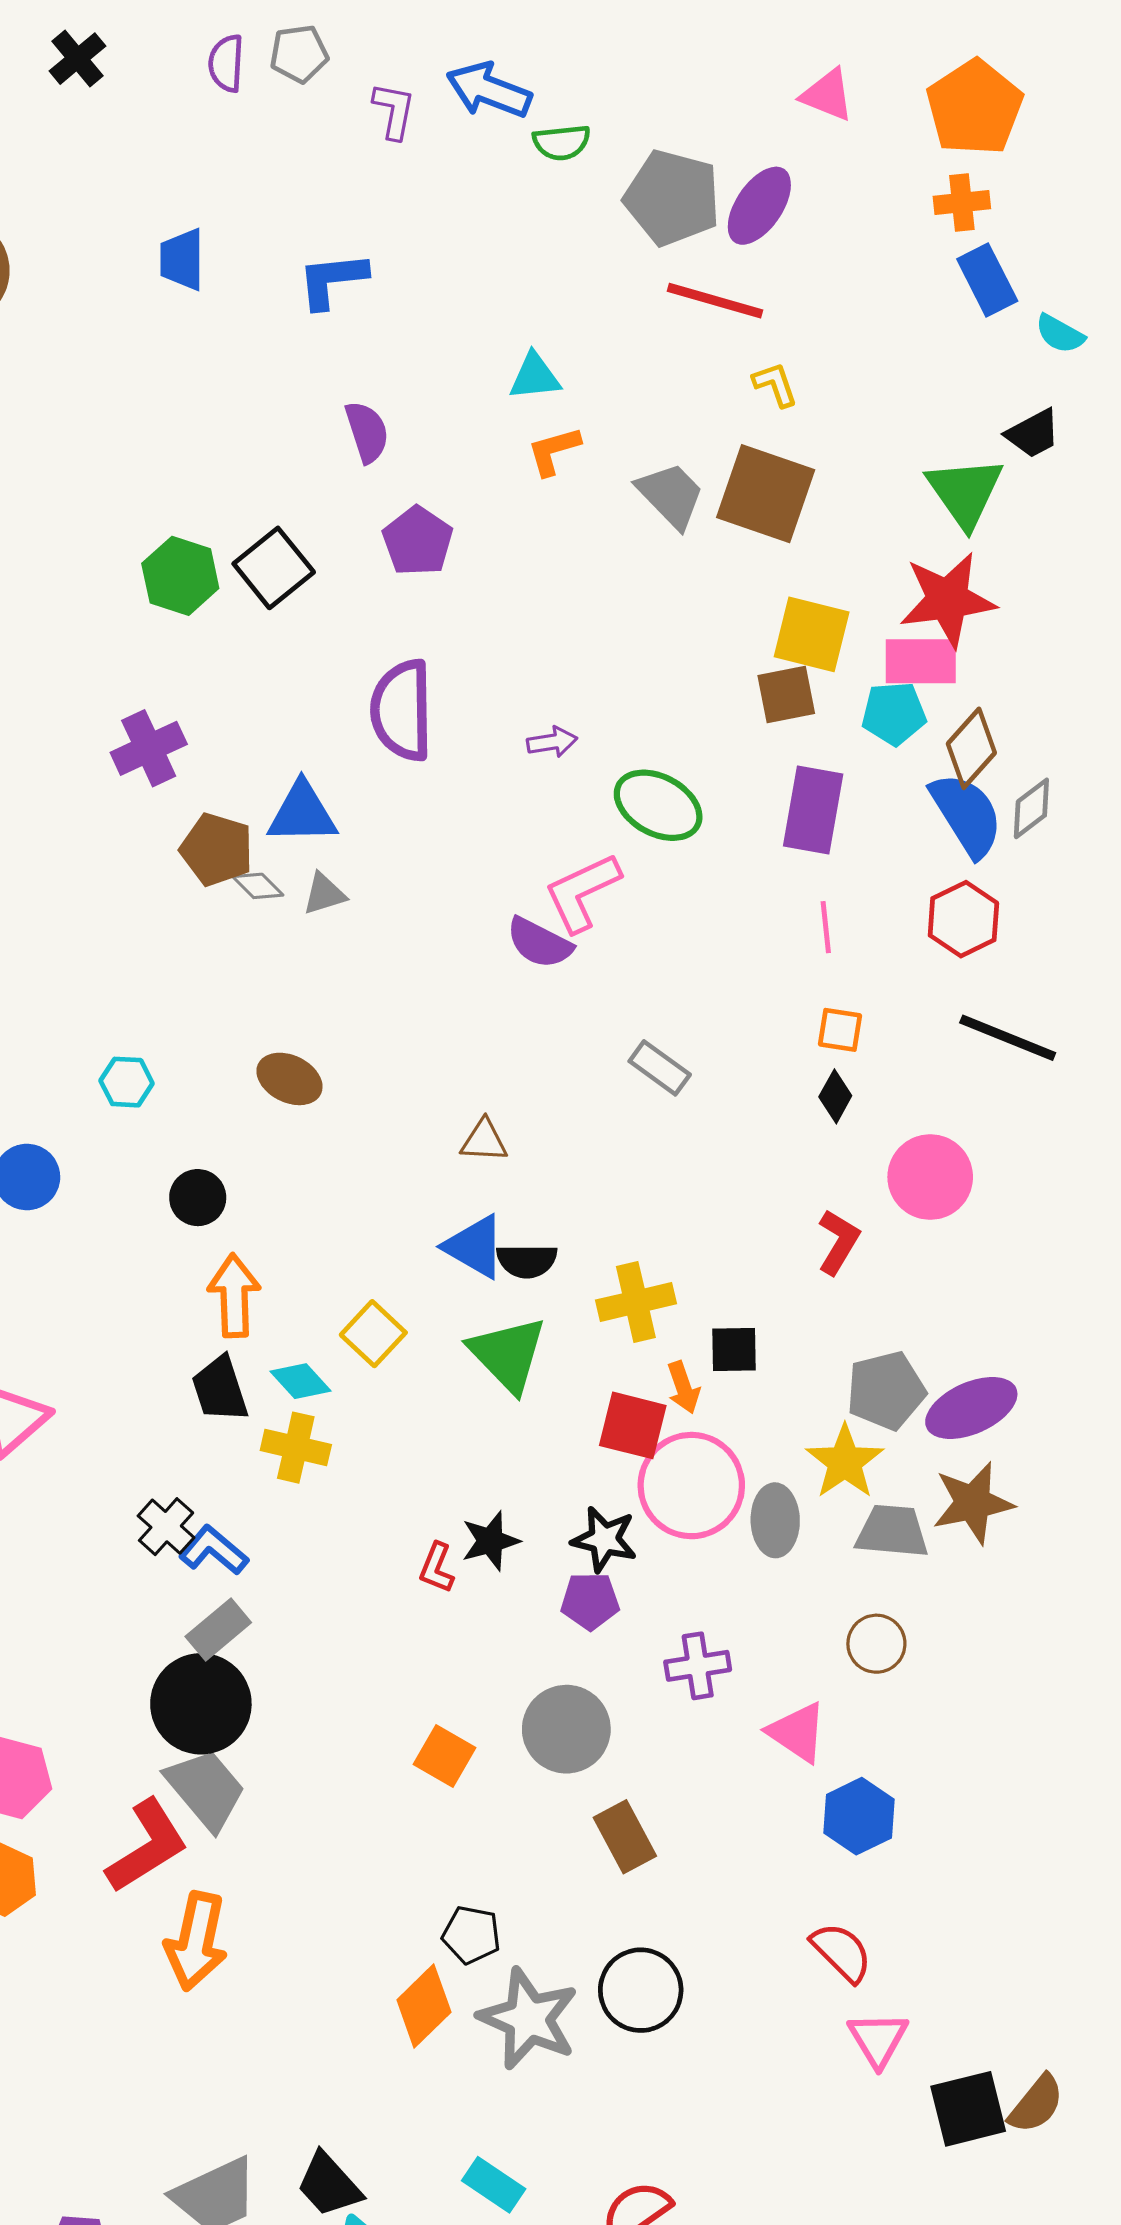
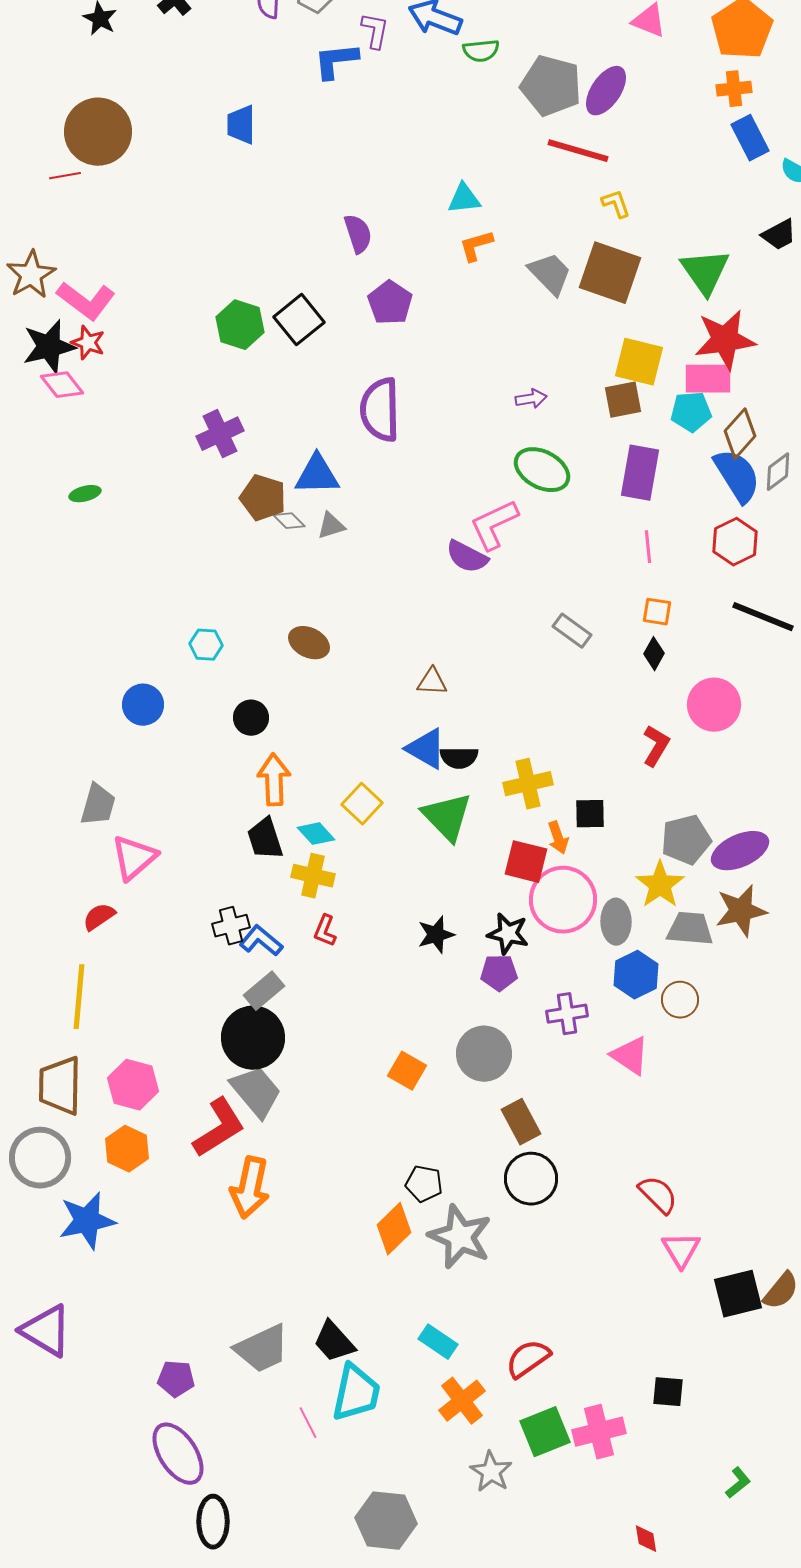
blue L-shape: (332, 280) -> (336, 61), moved
green triangle: (965, 492) -> (705, 272), moved
purple arrow: (552, 742) -> (531, 399), moved
gray rectangle: (660, 1068) -> (572, 631), moved
black cross: (166, 1527) -> (231, 926), turned 33
red L-shape: (437, 1568) -> (325, 931), moved
blue hexagon: (859, 1816) -> (636, 975), moved
black circle: (641, 1990) -> (531, 1179), moved

